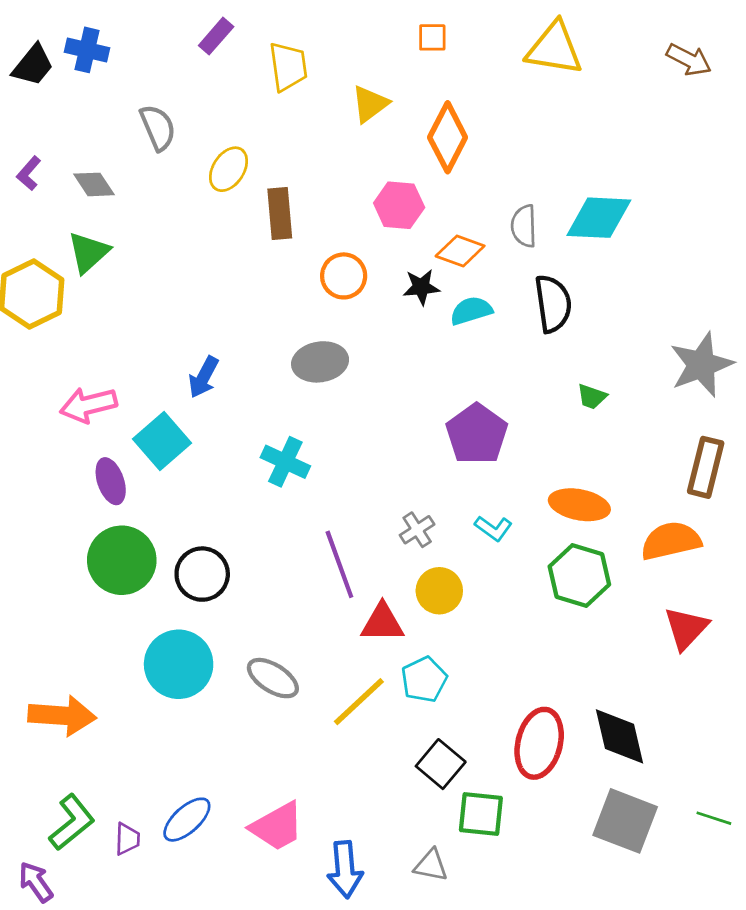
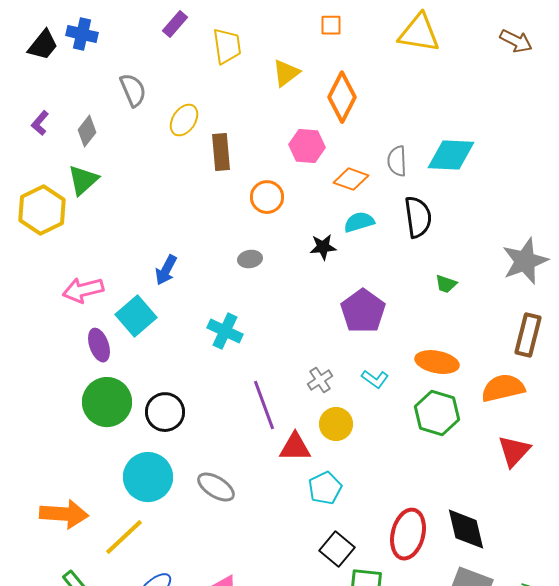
gray diamond: (94, 184) -> (87, 131), turned 72
black star: (421, 287) -> (323, 247), moved
gray ellipse: (320, 362) -> (250, 259), size x0.6
yellow line: (359, 702) -> (124, 537), moved

